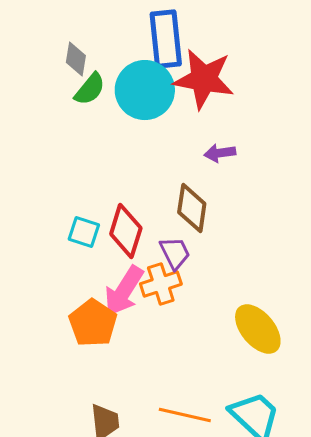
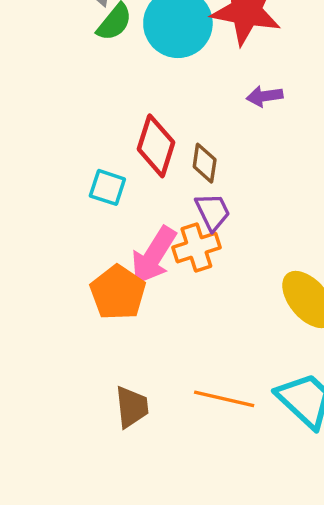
brown diamond: (192, 208) -> (205, 163), moved, size x0.7
red diamond: (126, 231) -> (156, 146), moved

